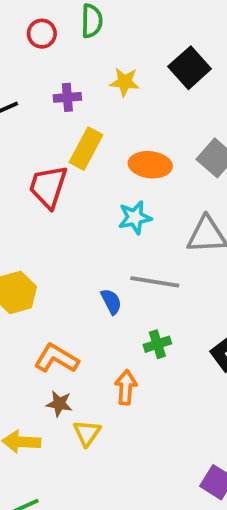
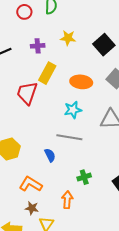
black square: (190, 68) -> (104, 45), moved
gray line: (155, 282) -> (69, 137), moved
blue semicircle: (111, 302) -> (50, 155), moved

